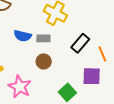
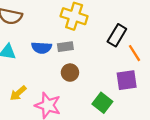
black rectangle: (80, 43) -> (117, 35), moved

